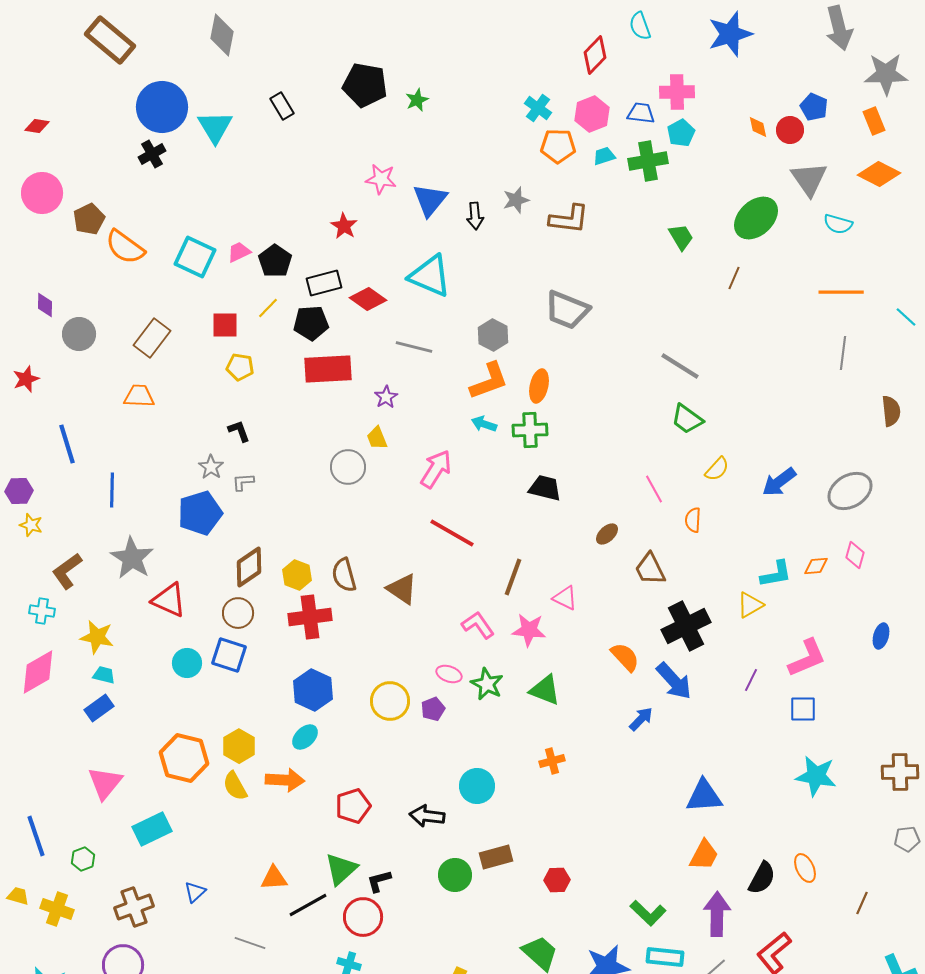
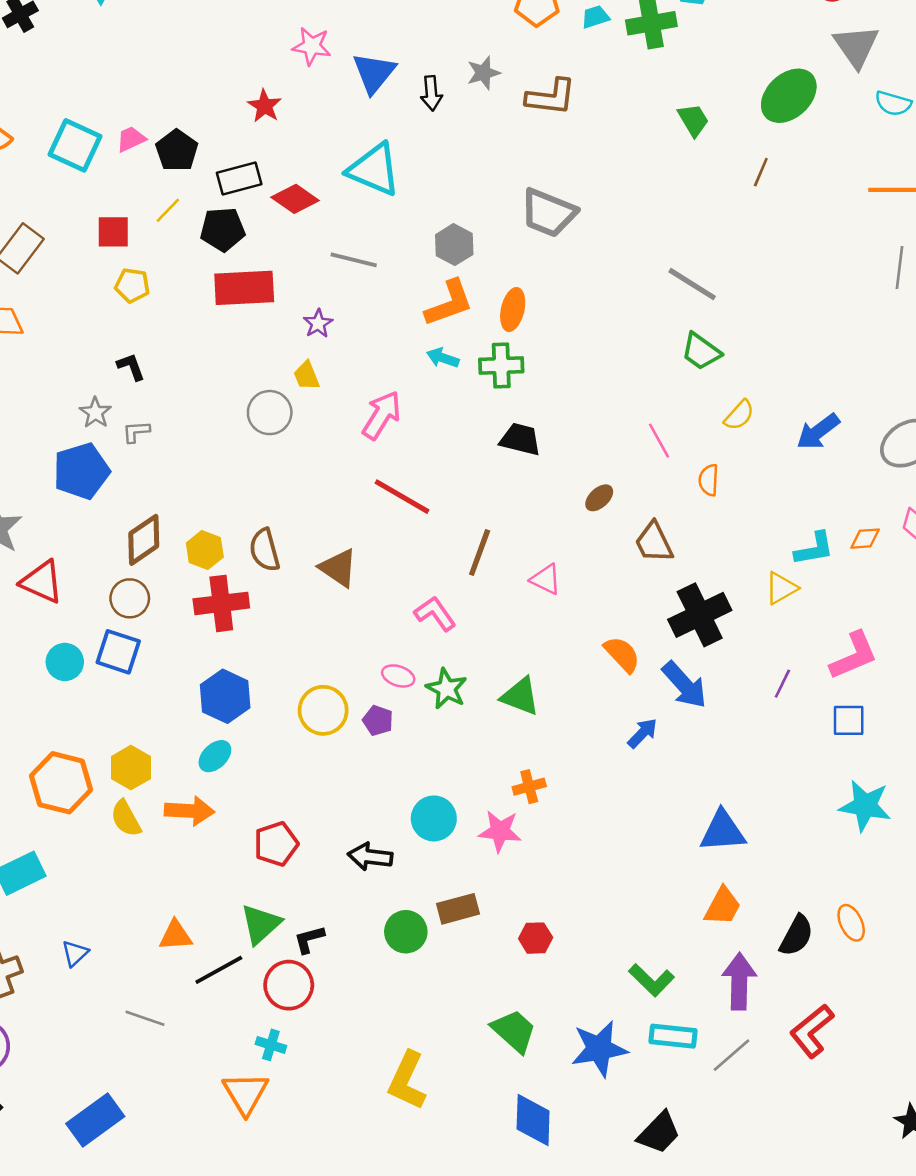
pink star: (529, 630) -> (500, 831), moved
purple pentagon: (433, 709) -> (378, 720), turned -30

